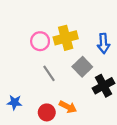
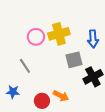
gray square: (82, 67) -> (74, 60), turned 30
gray line: (49, 73) -> (25, 66), moved

